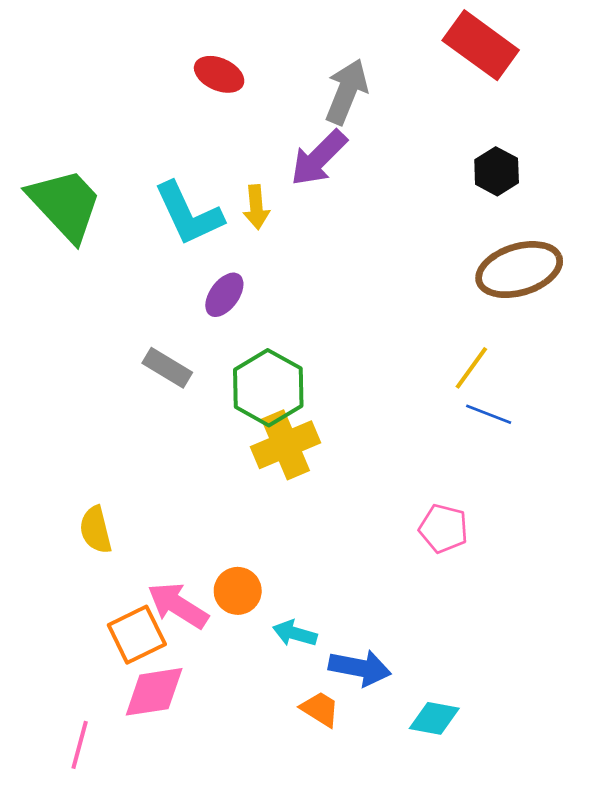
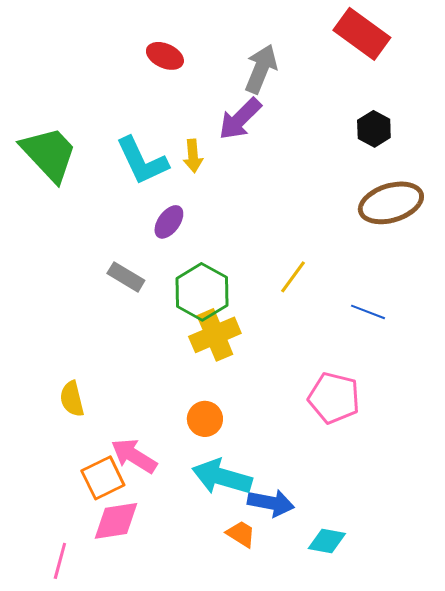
yellow line: (471, 368) -> (293, 277), moved
pink pentagon: (443, 528) -> (334, 398), size x1.4
orange circle: (238, 591) -> (205, 419), moved
cyan arrow: (295, 633) -> (222, 477), size x1.8

